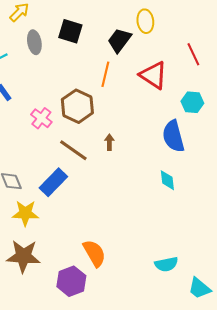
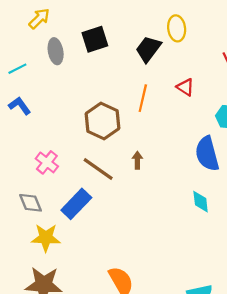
black square: (70, 31) -> (95, 39), turned -35
orange line: (105, 74) -> (143, 98), moved
red triangle: (153, 75) -> (185, 87), size x0.6
pink cross: (41, 118) -> (47, 162), moved

